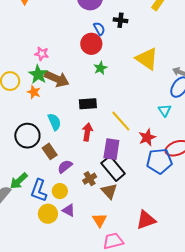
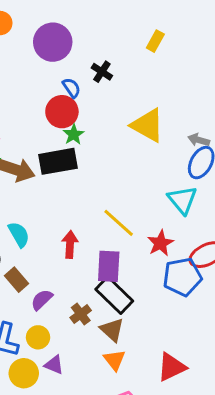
black cross: (120, 20) -> (102, 72), turned 32
green star: (100, 68) -> (74, 134), moved
black rectangle: (88, 104) -> (58, 161), moved, size x1.4
cyan triangle: (165, 110) -> (182, 200), size x1.5
orange triangle: (100, 220) -> (114, 360), moved

